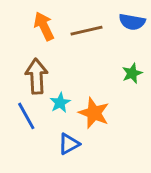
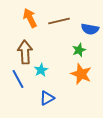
blue semicircle: (132, 22) -> (90, 29), moved
green star: (132, 73) -> (79, 50), moved
orange star: (94, 113) -> (81, 74), moved

